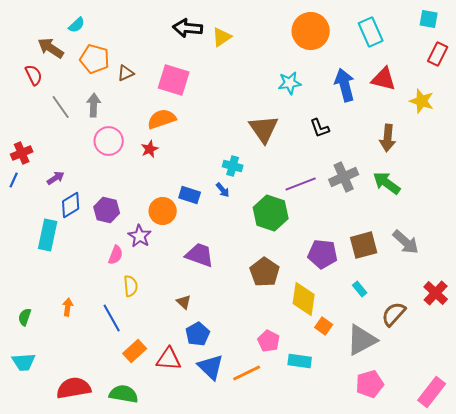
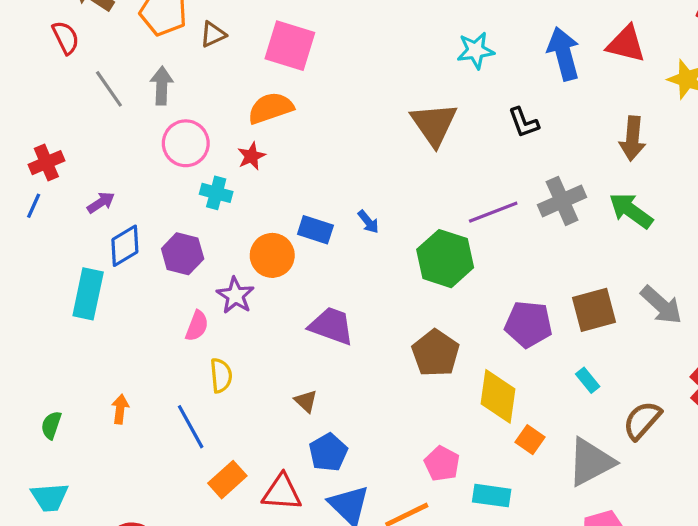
cyan cross: (233, 166) -> (216, 193), moved

